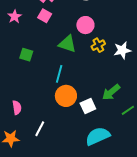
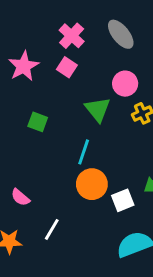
pink star: (15, 17) -> (24, 66), size x1.5
green triangle: (67, 44) -> (98, 109), turned 30
pink semicircle: (17, 108) -> (20, 197), turned 136

